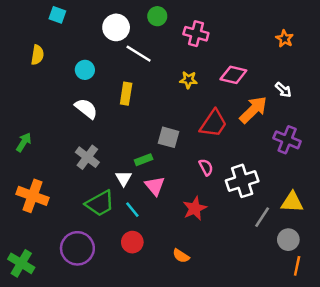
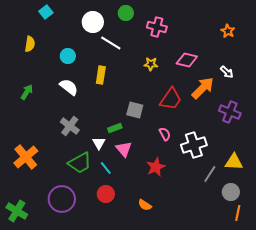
cyan square: (57, 15) -> (46, 12), turned 32
green arrow: (24, 142) -> (27, 92), moved
orange cross: (32, 196) -> (26, 157), turned 30

